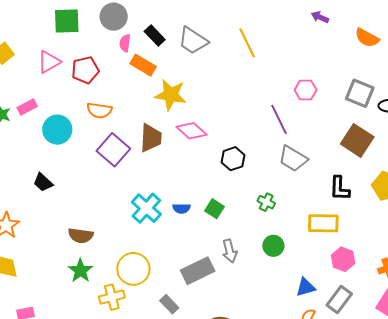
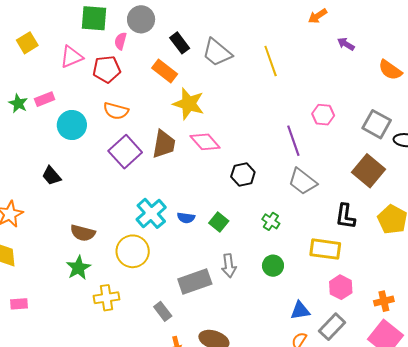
pink semicircle: (125, 43) -> (121, 41), moved
yellow circle: (133, 269) -> (133, 251), moved

